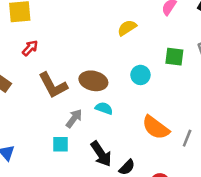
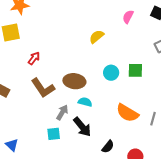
red arrow: (30, 48) -> (34, 58), moved
green square: (174, 57) -> (135, 70), moved
black arrow: (101, 154) -> (82, 127), moved

